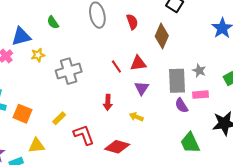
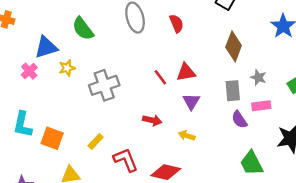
green semicircle: (53, 22) -> (83, 29), size x1.5
brown diamond: (162, 36) -> (234, 46), moved
gray rectangle: (177, 81) -> (233, 91), size x0.7
red arrow: (108, 102) -> (152, 120), turned -77

